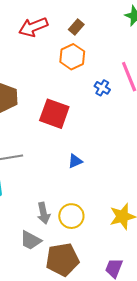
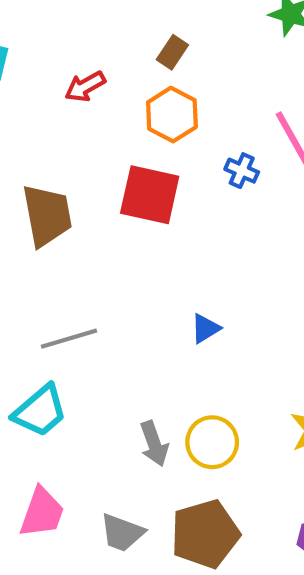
red arrow: (33, 27) -> (85, 86), moved, size x0.7
red square: (54, 114) -> (150, 195), moved
gray trapezoid: (31, 240) -> (122, 533), moved

